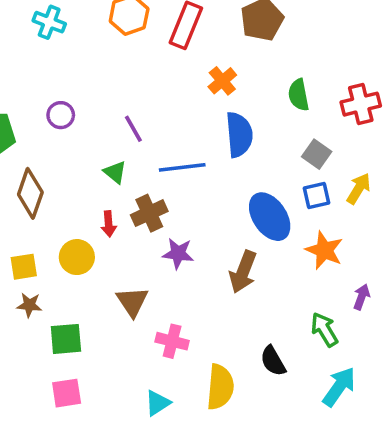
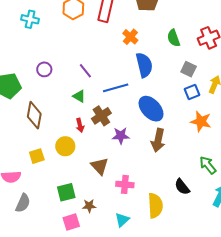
blue ellipse: (270, 217) -> (151, 109), moved
brown star: (29, 305) -> (89, 206), moved

